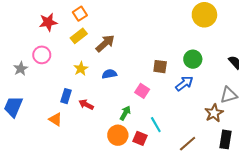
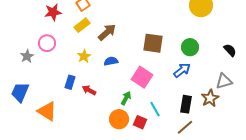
brown square: (160, 67) -> (153, 43), moved, size x1.5
pink square: (142, 91) -> (142, 77), size x1.5
orange triangle: (56, 119) -> (47, 111), moved, size x1.5
black rectangle: (226, 139) -> (186, 104), moved

